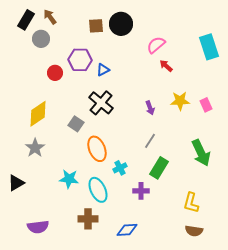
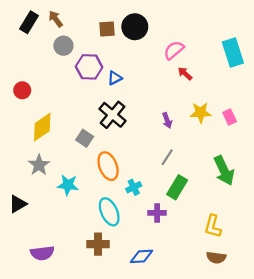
gray circle: (41, 39) -> (63, 46), moved
red circle: (55, 73) -> (22, 90), moved
cyan star: (69, 179) -> (68, 185), moved

